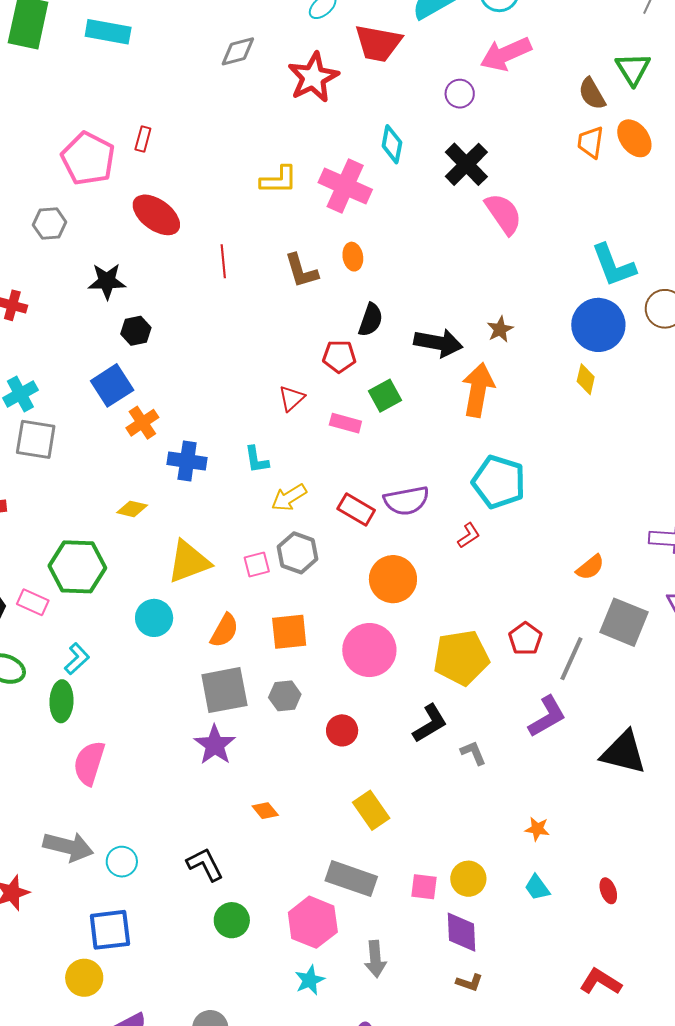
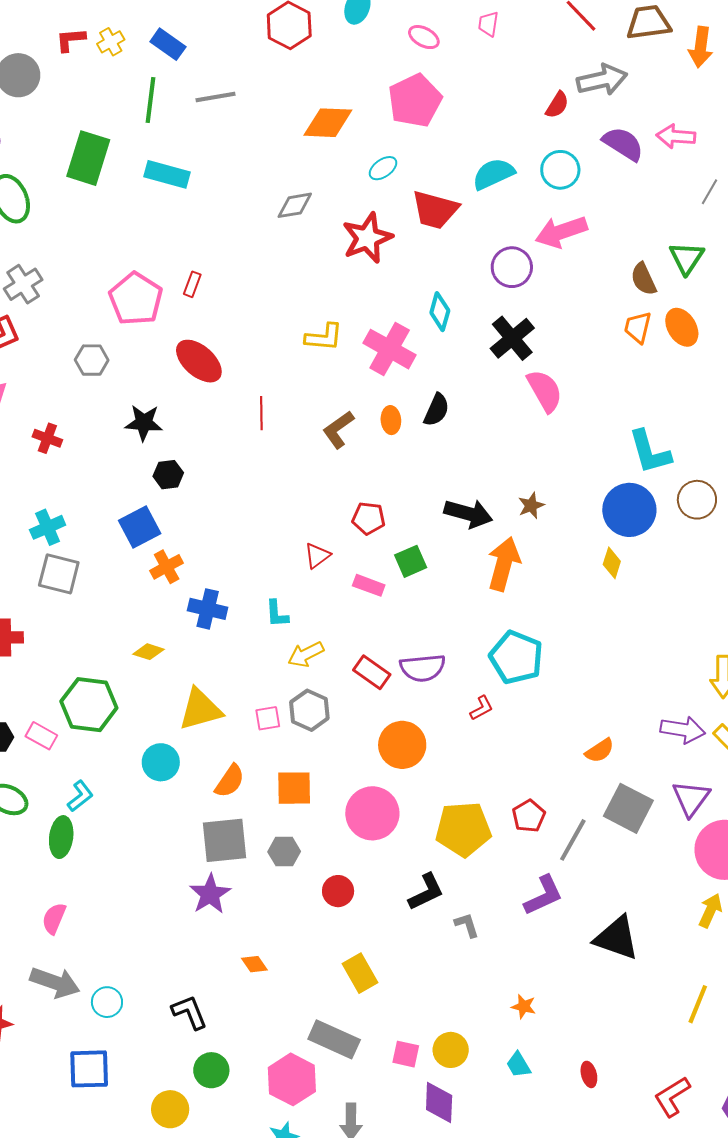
purple circle: (460, 94) -> (512, 267), size x1.4
brown L-shape: (301, 271) -> (338, 430), turned 66
black semicircle: (371, 320) -> (436, 410), moved
pink semicircle: (89, 763) -> (54, 918), moved, size x0.7
yellow circle: (84, 978) -> (170, 1109), moved

